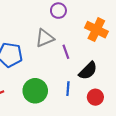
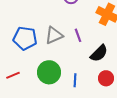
gray triangle: (45, 38) -> (54, 35), moved
blue line: (68, 89) -> (75, 80), moved

